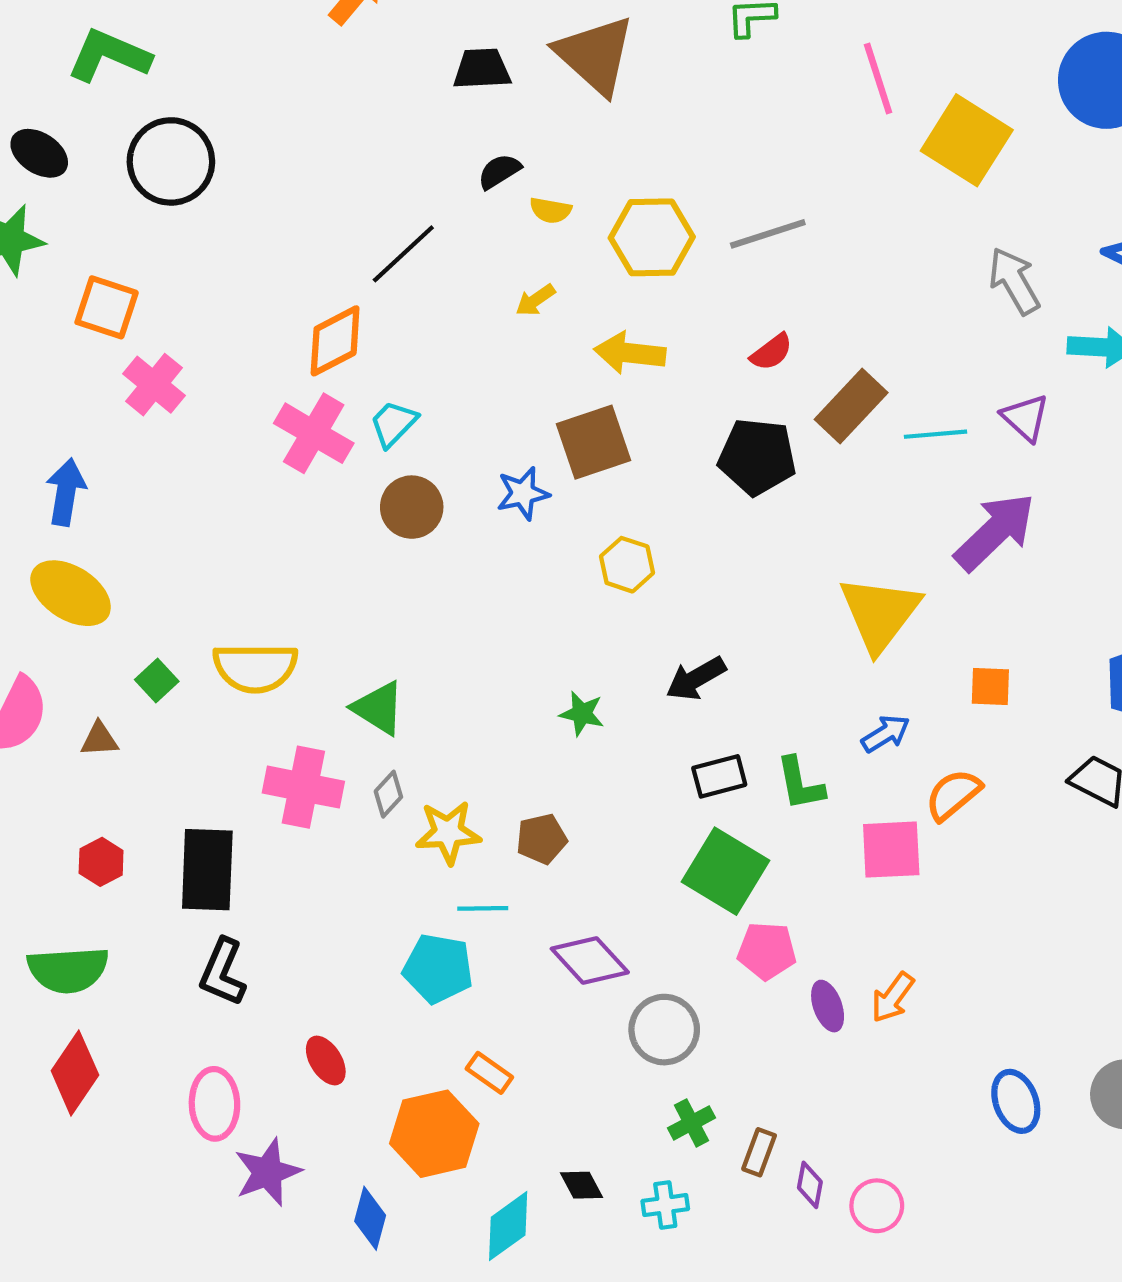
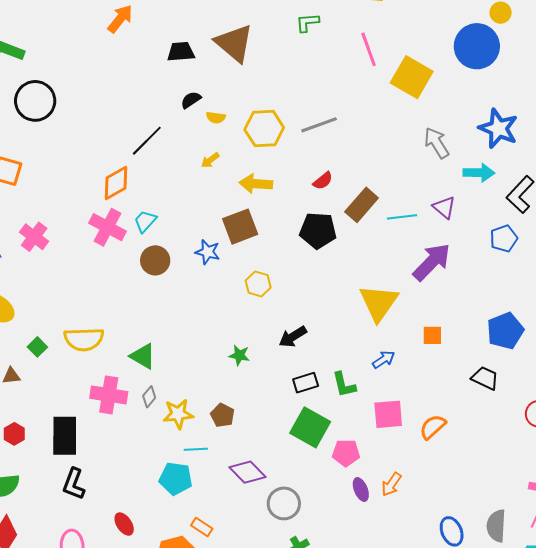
pink cross: (154, 385) -> (34, 237), moved
blue star: (523, 493) -> (208, 252), turned 30
orange semicircle: (953, 795) -> (433, 427), moved
brown pentagon: (542, 839) -> (222, 415), turned -30
pink pentagon: (767, 951) -> (346, 453), moved

